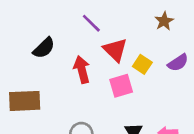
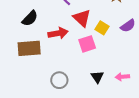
red arrow: (82, 70) -> (58, 33), turned 96
brown rectangle: (25, 101) -> (29, 48), moved

